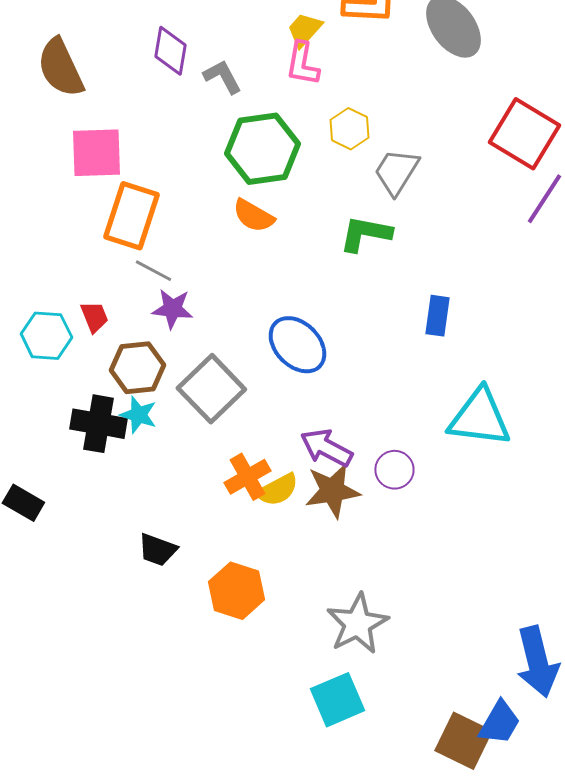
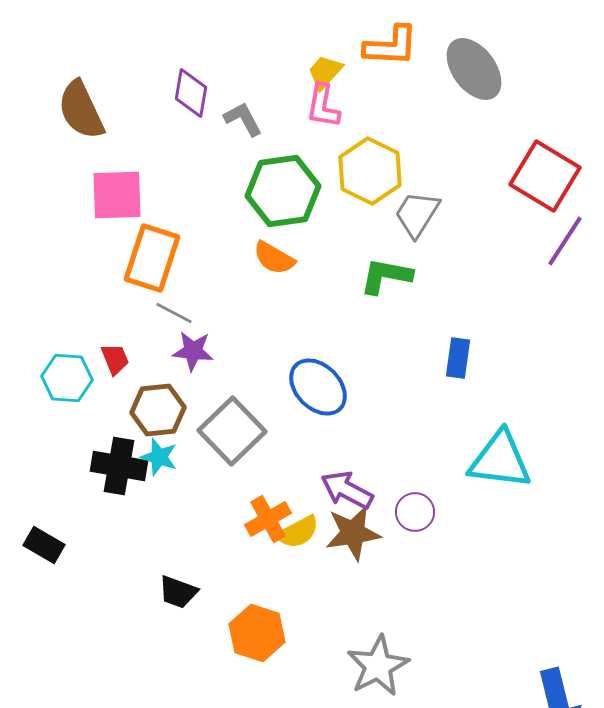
yellow hexagon: (349, 129) -> (370, 171), size x1.6

